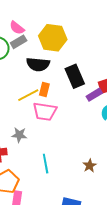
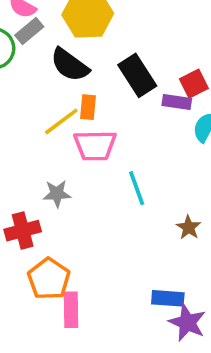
black semicircle: (38, 64) -> (70, 65), turned 40
purple rectangle: (94, 95) -> (177, 102), turned 49
cyan line: (46, 164) -> (137, 188), moved

